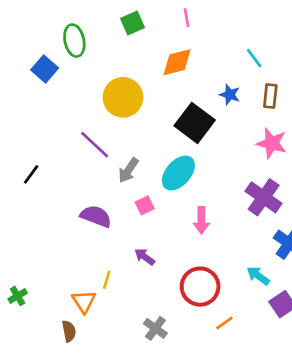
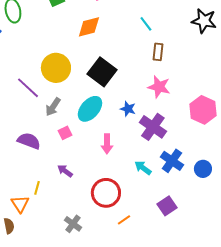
blue star: (230, 95) -> (128, 109), moved
yellow circle: (123, 97) -> (56, 68), moved
cyan arrow: (258, 276) -> (143, 168), moved

